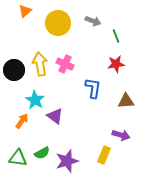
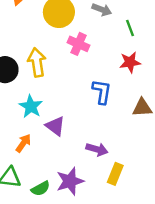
pink cross: (65, 64) -> (79, 44), moved
orange arrow: (22, 121) -> (23, 143), moved
purple arrow: (121, 135) -> (97, 149), moved
green semicircle: (42, 153) -> (41, 189), moved

